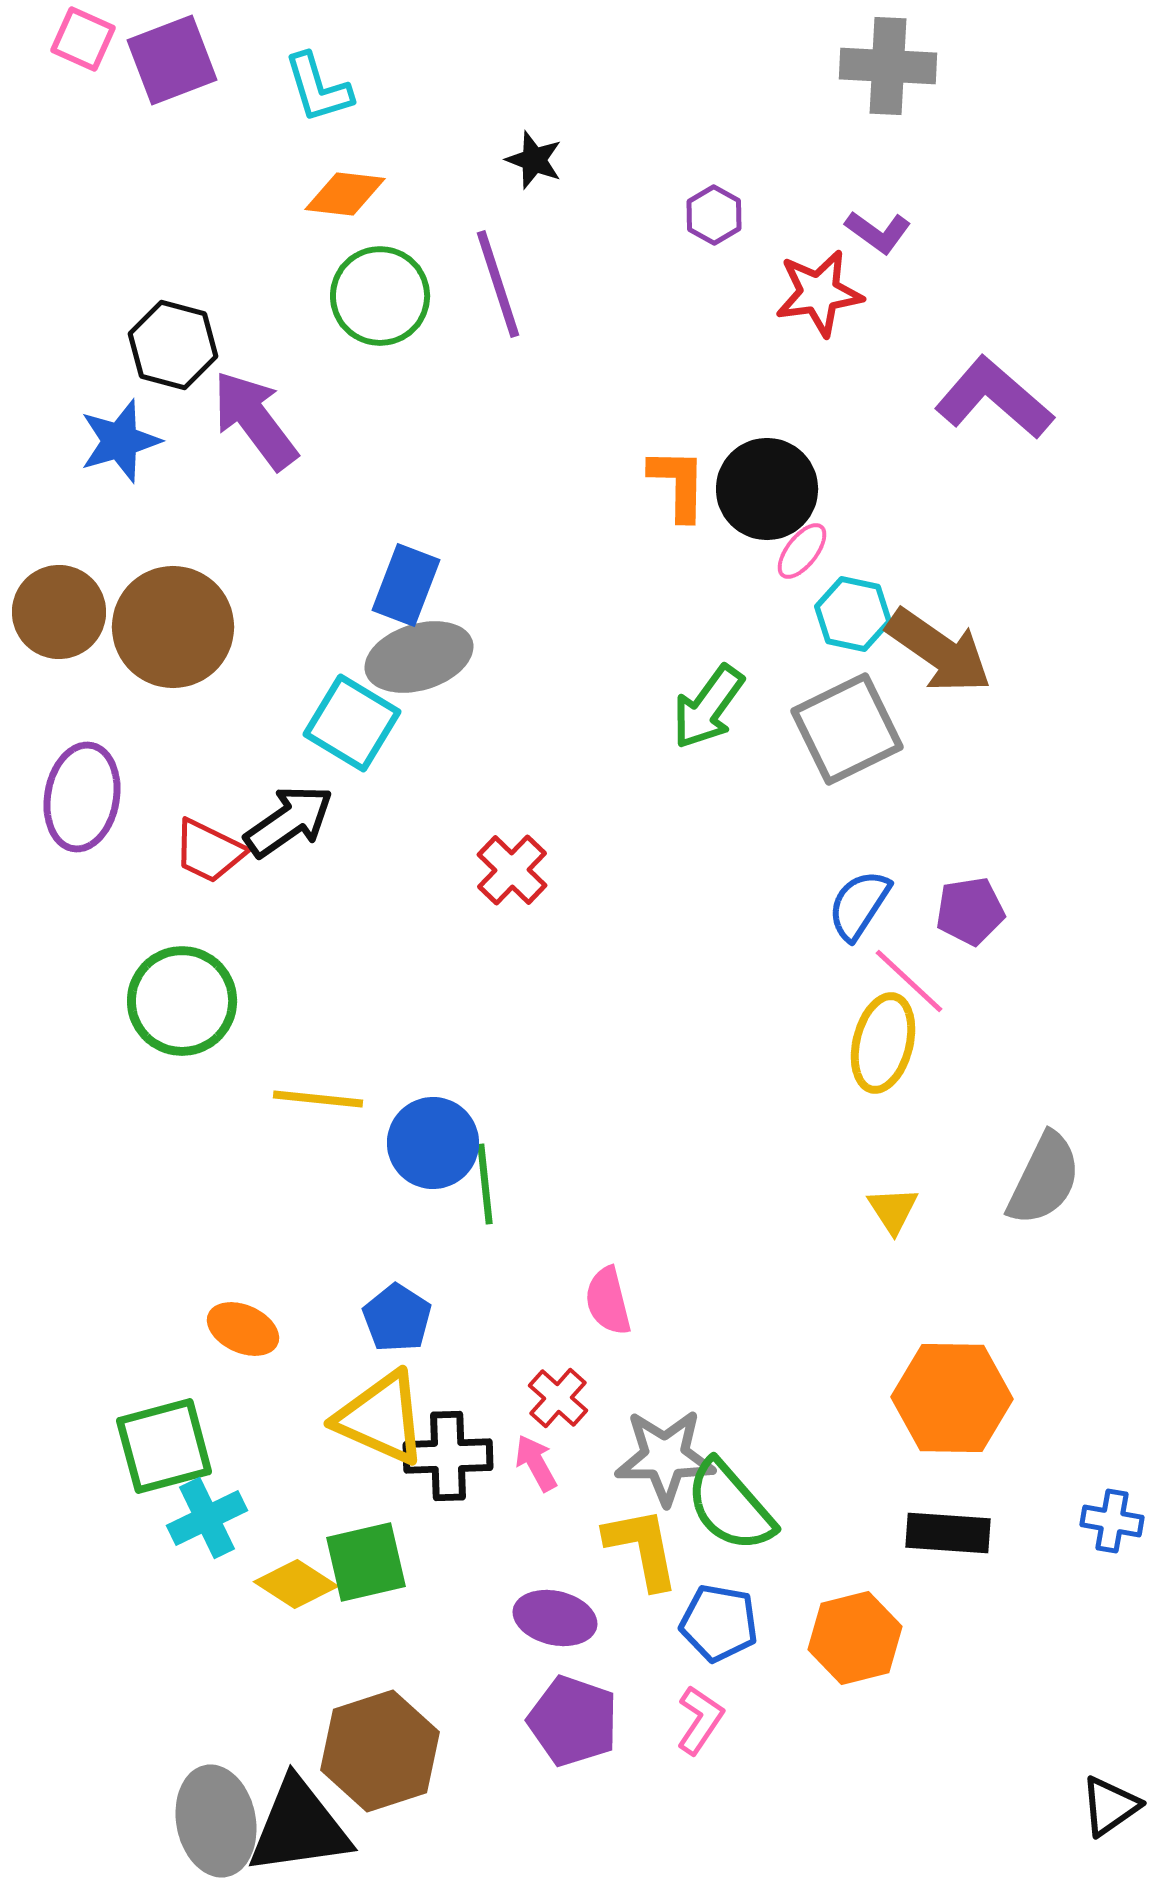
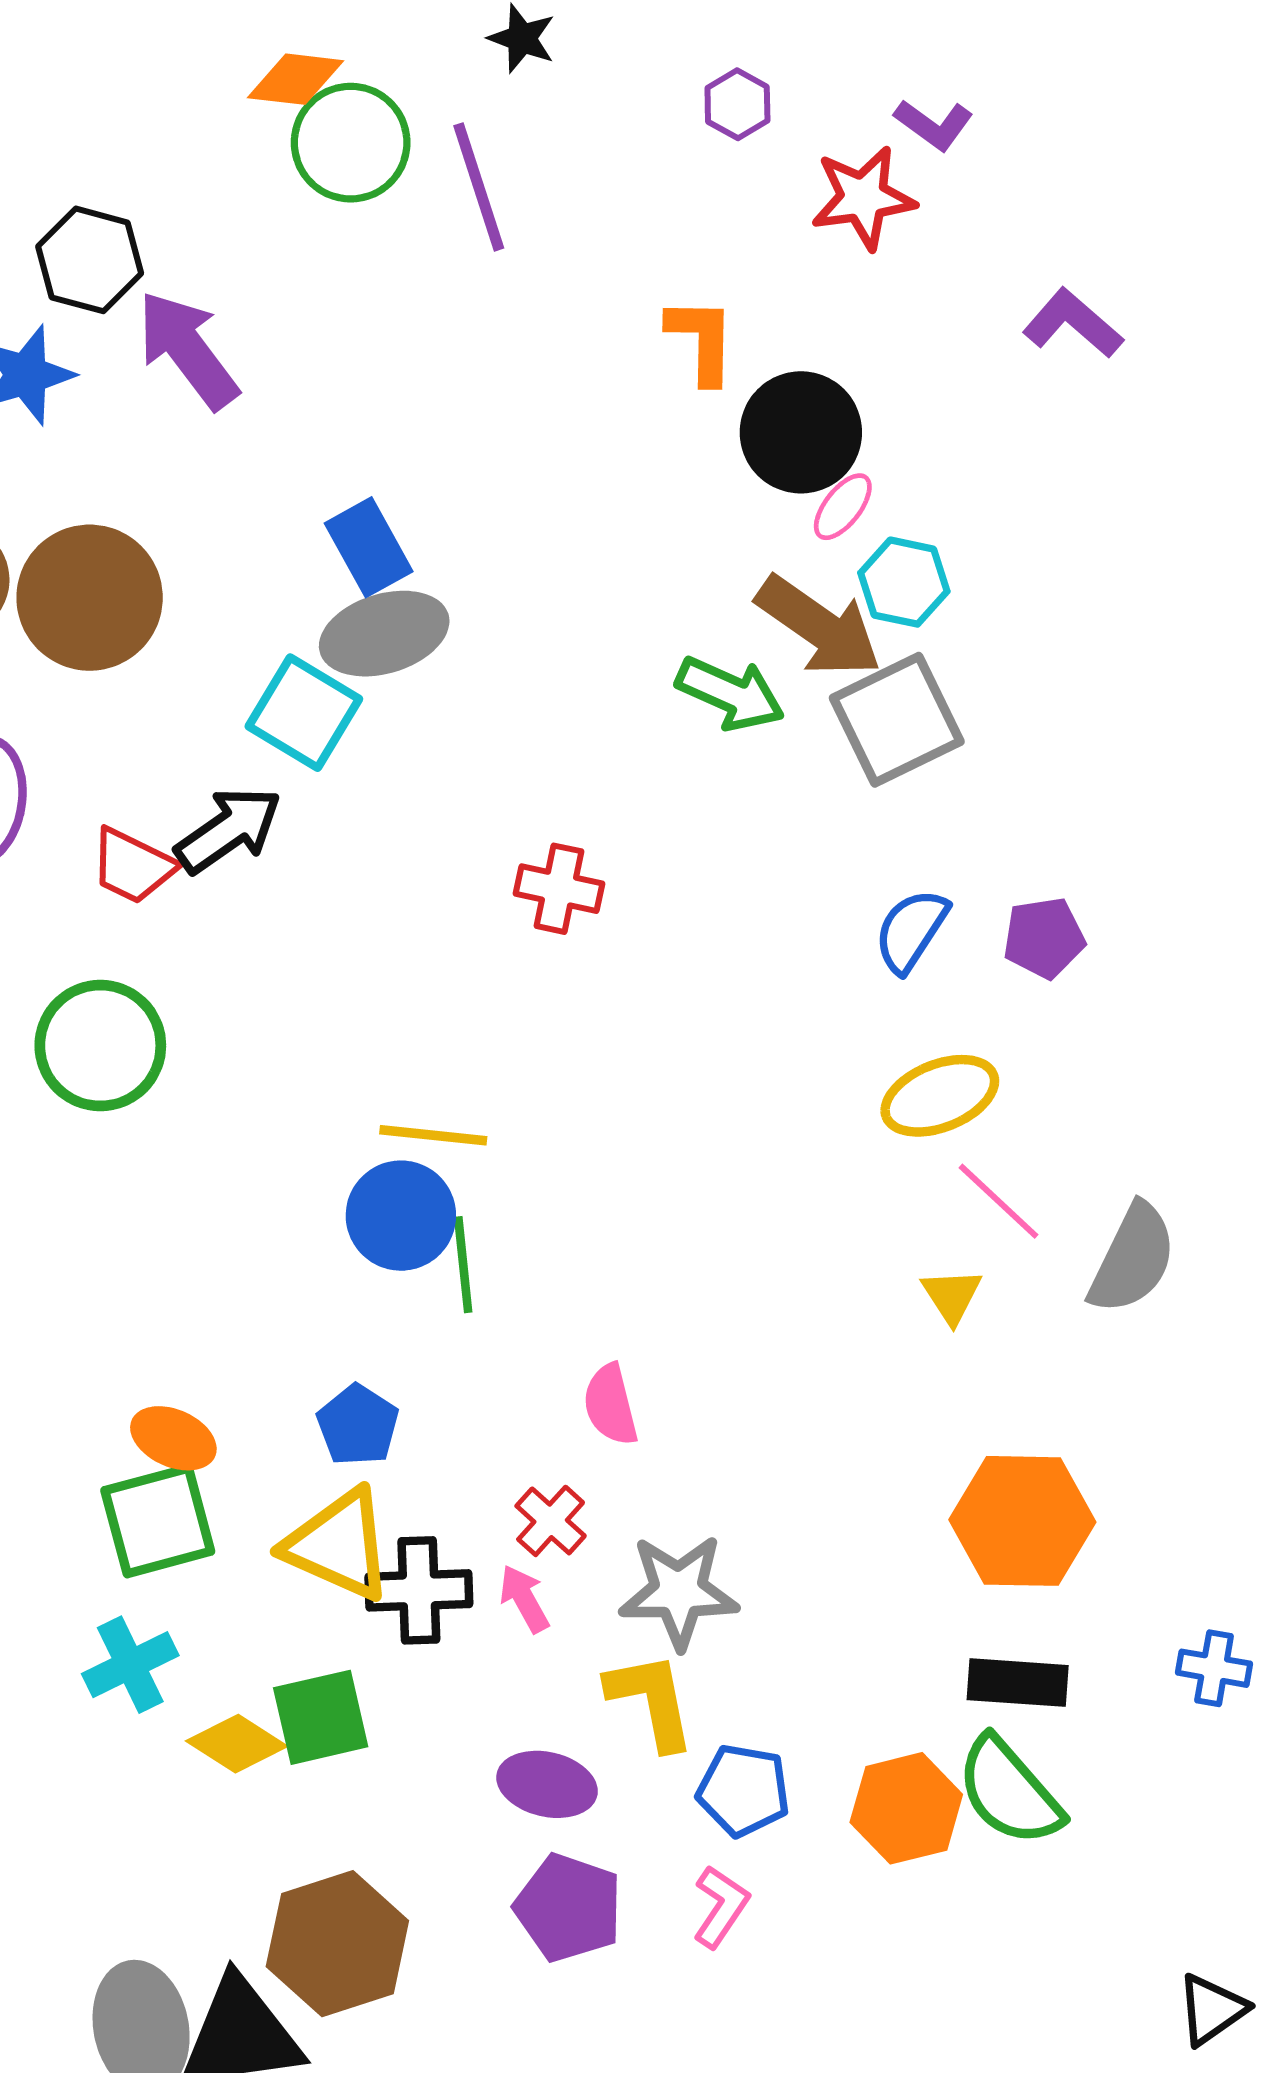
green circle: (380, 296) -> (351, 143), moved
purple L-shape: (994, 398) -> (1073, 323), size x0.7
orange L-shape: (678, 484) -> (701, 340), moved
blue rectangle: (406, 585) -> (369, 547), turned -50
brown arrow: (939, 651) -> (819, 626), moved
green arrow: (708, 707) -> (730, 693), turned -102
red cross: (512, 870) -> (559, 889), moved, turned -32
pink line: (909, 981) -> (998, 1201), moved
yellow ellipse: (883, 1043) -> (940, 1096), turned 54
yellow line: (318, 1099) -> (433, 1135), moved
green square: (164, 1446) -> (158, 1521), moved
green semicircle: (730, 1506) -> (1009, 1792), moved

